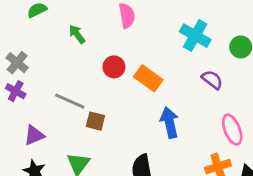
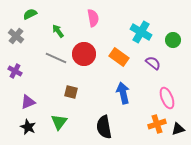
gray cross: (17, 63) -> (16, 36), moved
red circle: (114, 67) -> (84, 54), size x1.5
orange rectangle: (148, 78) -> (119, 57), moved
gray line: (70, 101) -> (56, 58), moved

